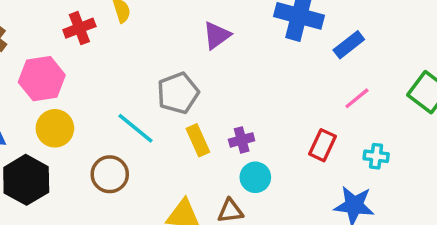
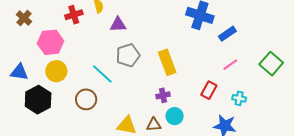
purple triangle: (217, 35) -> (118, 25), moved, turned 30
yellow rectangle: (198, 140) -> (167, 62), moved, size x1.4
purple cross: (242, 140) -> (163, 95), moved
cyan circle: (255, 177) -> (175, 116), moved

